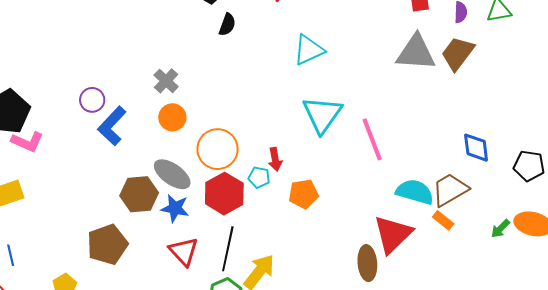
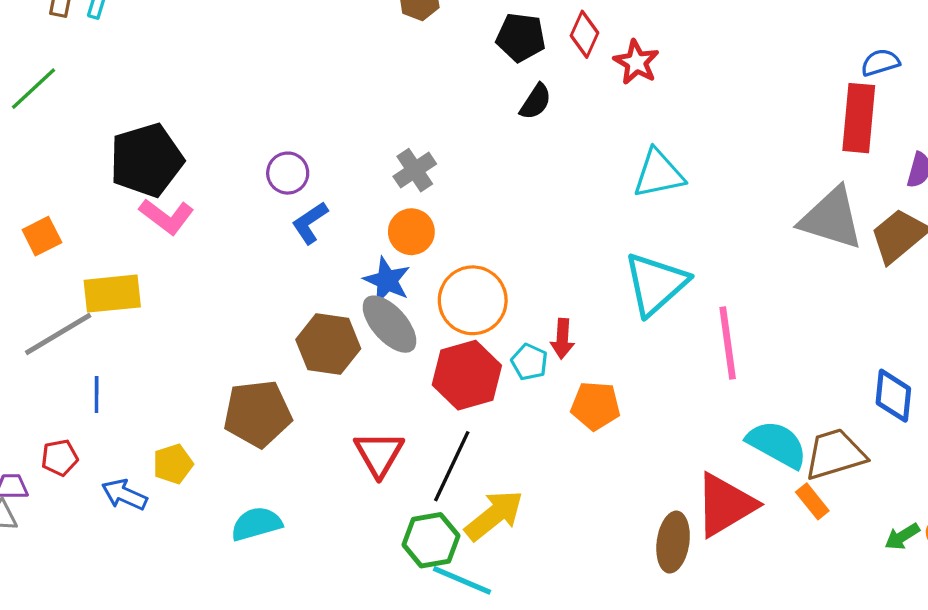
blue L-shape: (112, 126) -> (310, 223), size x0.7
blue star: (175, 208) -> (387, 280), moved

